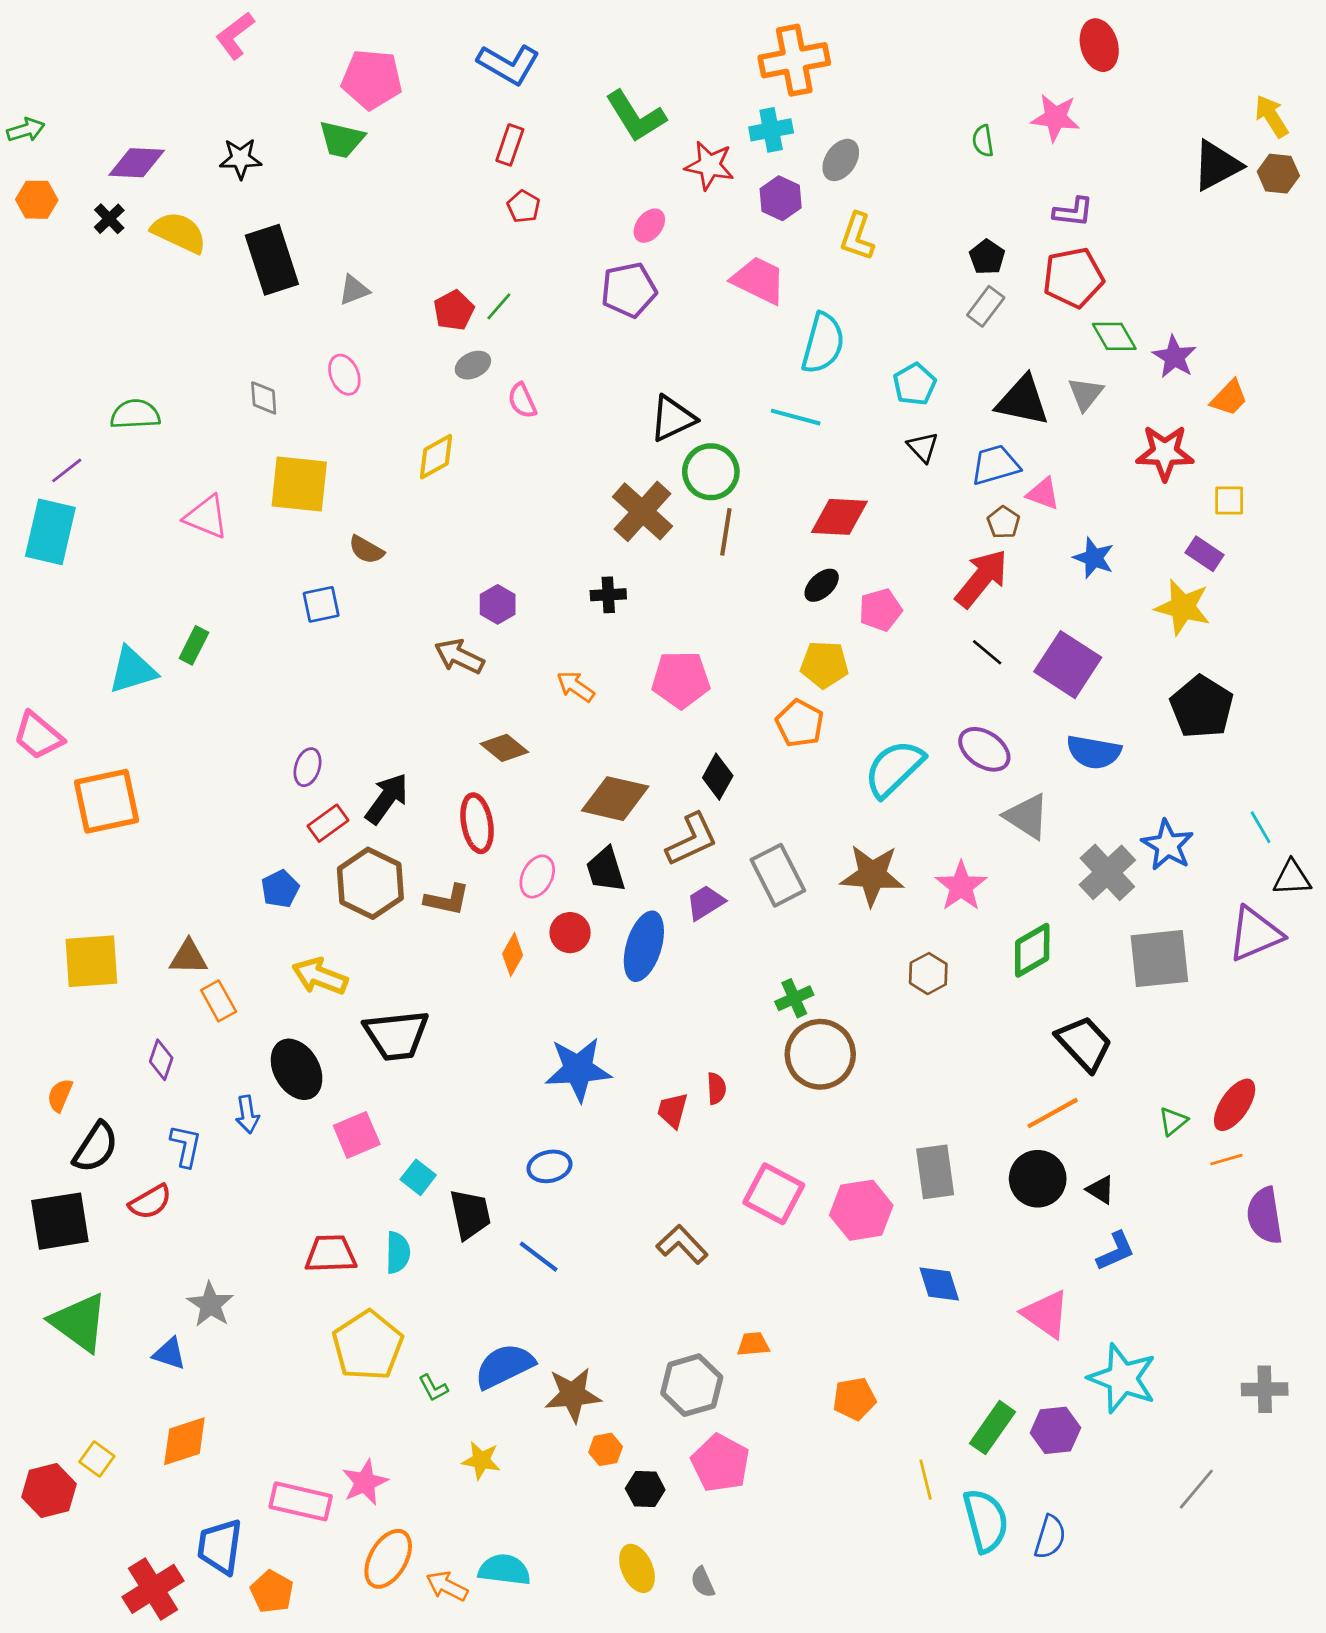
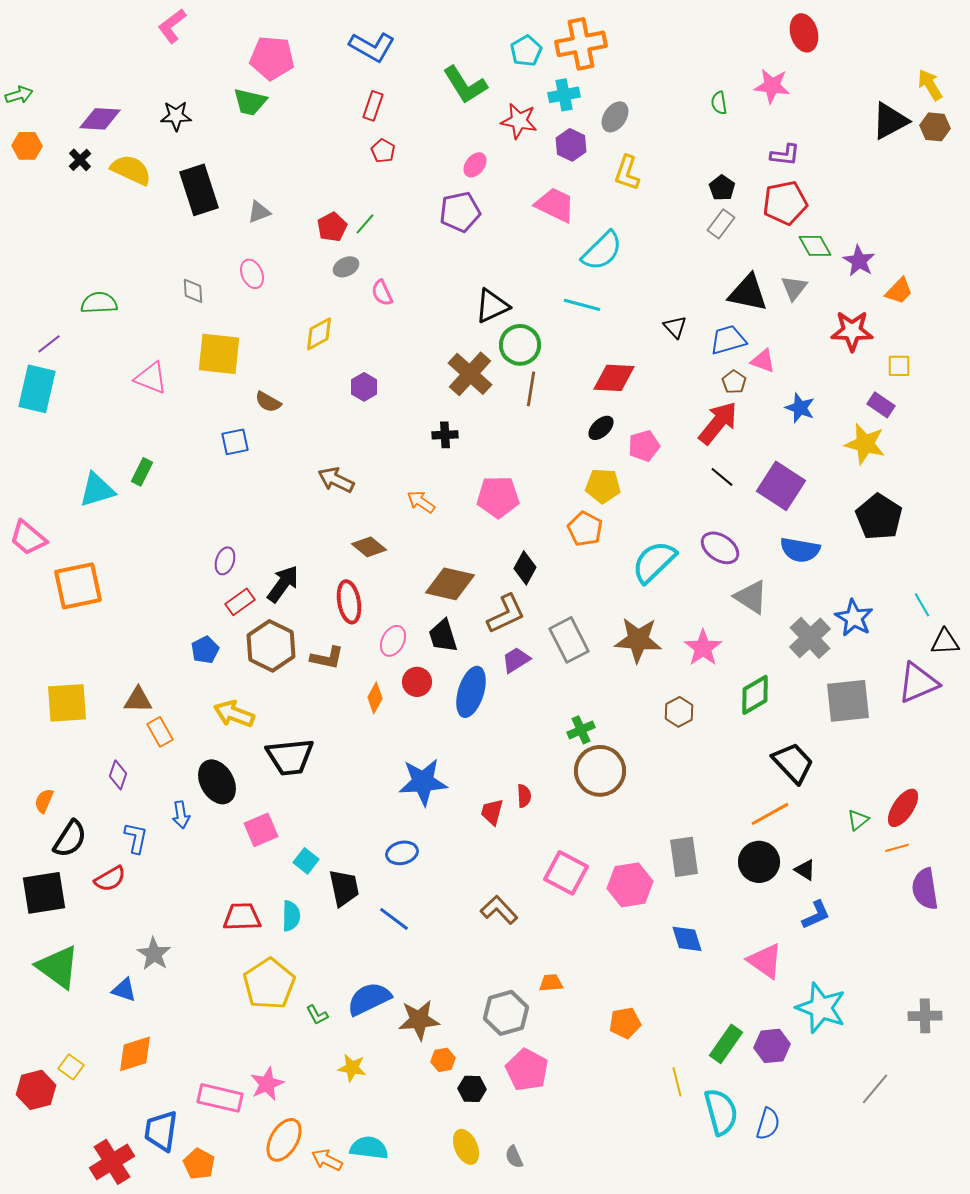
cyan semicircle: (823, 343) -> (602, 251), turned 30
cyan pentagon: (915, 384) -> (526, 51), moved
purple hexagon: (498, 604) -> (364, 387), moved

